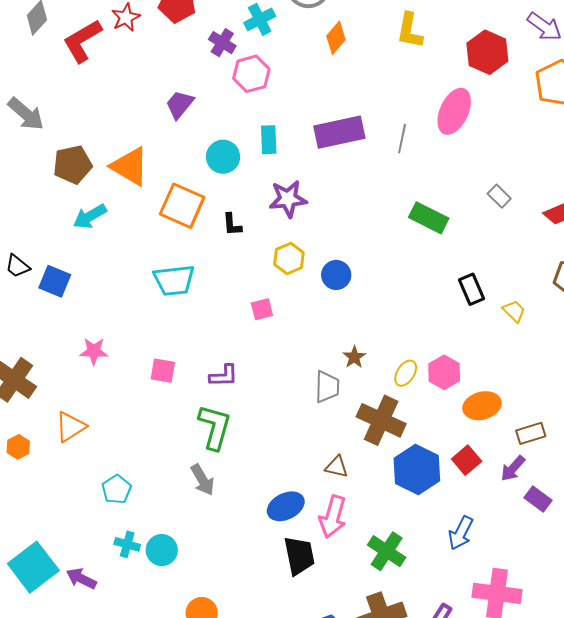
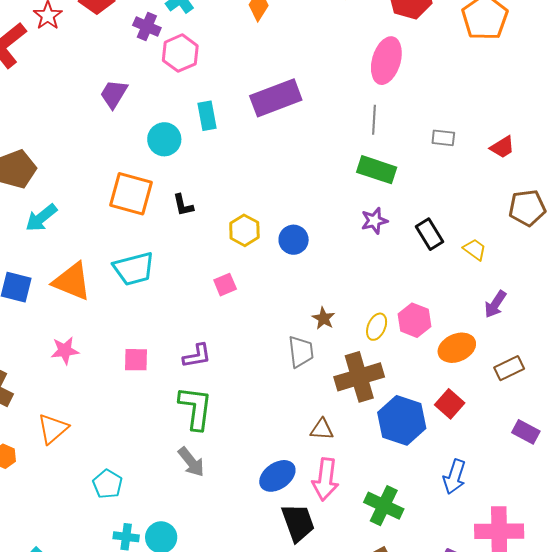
gray line: (402, 139) -> (374, 120), moved
orange triangle: (130, 166) -> (72, 281), moved
gray rectangle: (499, 196) -> (443, 138), turned -30
purple star: (288, 199) -> (374, 221), moved, size x0.7
brown cross: (381, 420) -> (359, 377), turned -33
purple arrow: (513, 468) -> (495, 304), moved

